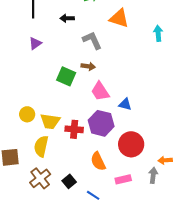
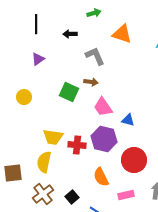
yellow circle: (27, 114) -> (24, 97), moved

